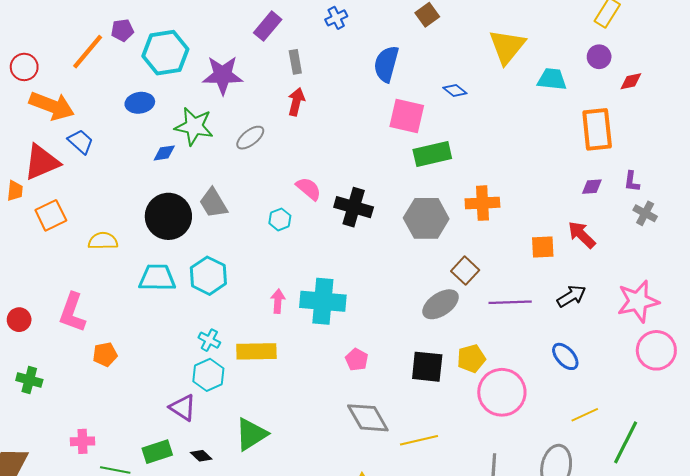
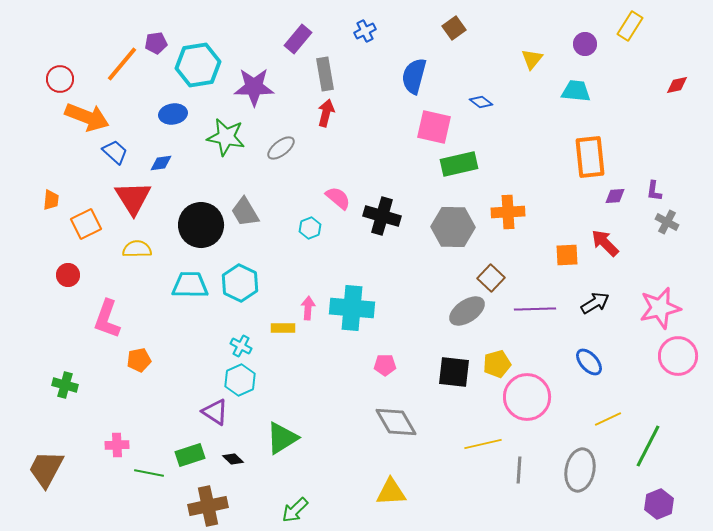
yellow triangle: (507, 47) -> (532, 59), size x0.6
purple circle: (599, 57) -> (585, 44), moved
gray rectangle: (295, 62) -> (325, 74), size x1.4
red diamond: (631, 81) -> (677, 85), moved
orange rectangle: (597, 129) -> (590, 157), moved
blue diamond: (164, 153) -> (161, 163), moved
red triangle: (42, 162) -> (133, 198), moved, turned -39
red circle: (19, 320) -> (68, 275), moved
yellow rectangle: (256, 351) -> (283, 328), moved, size x0.6
pink pentagon: (357, 360) -> (385, 365), turned -30
yellow line: (419, 440) -> (483, 444), moved

